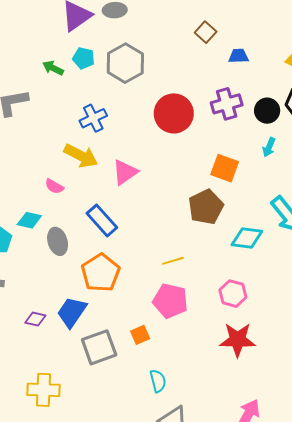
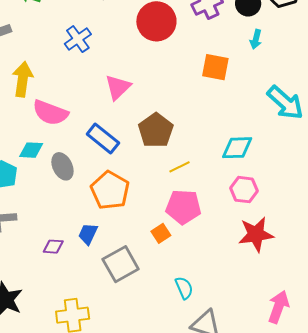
yellow arrow: (81, 156) -> (23, 79), moved, turned -100
pink semicircle: (54, 186) -> (50, 113), size x1.8
brown pentagon: (206, 207) -> (156, 130), moved
cyan diamond: (247, 238) -> (237, 148), moved
blue trapezoid: (72, 312) -> (88, 234), size x0.7
orange square: (140, 335) -> (161, 233), moved

